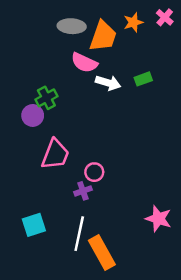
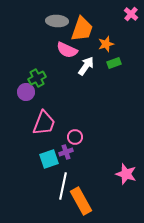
orange star: (133, 22) -> (106, 44), moved
white arrow: (108, 83) -> (86, 66), turned -72
cyan square: (34, 225) -> (49, 159), moved

